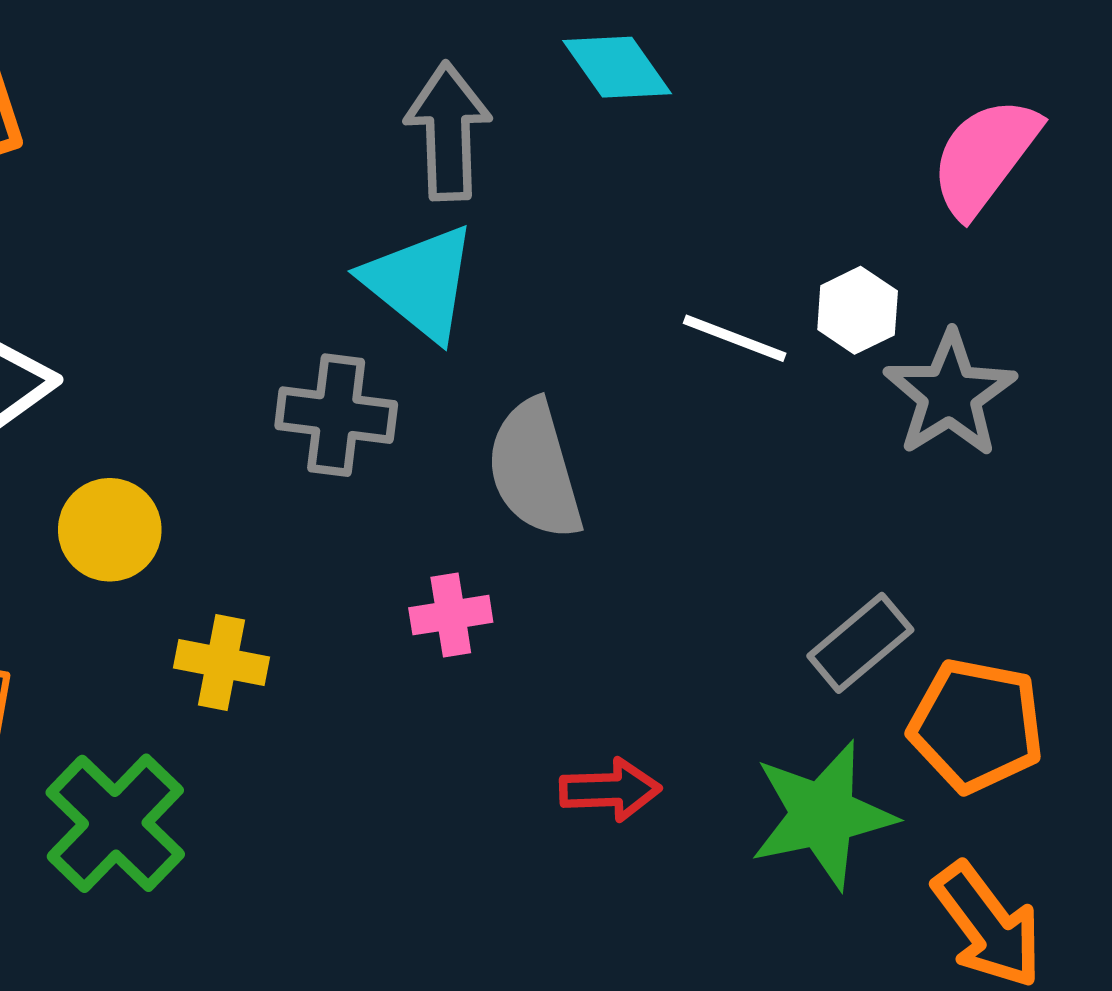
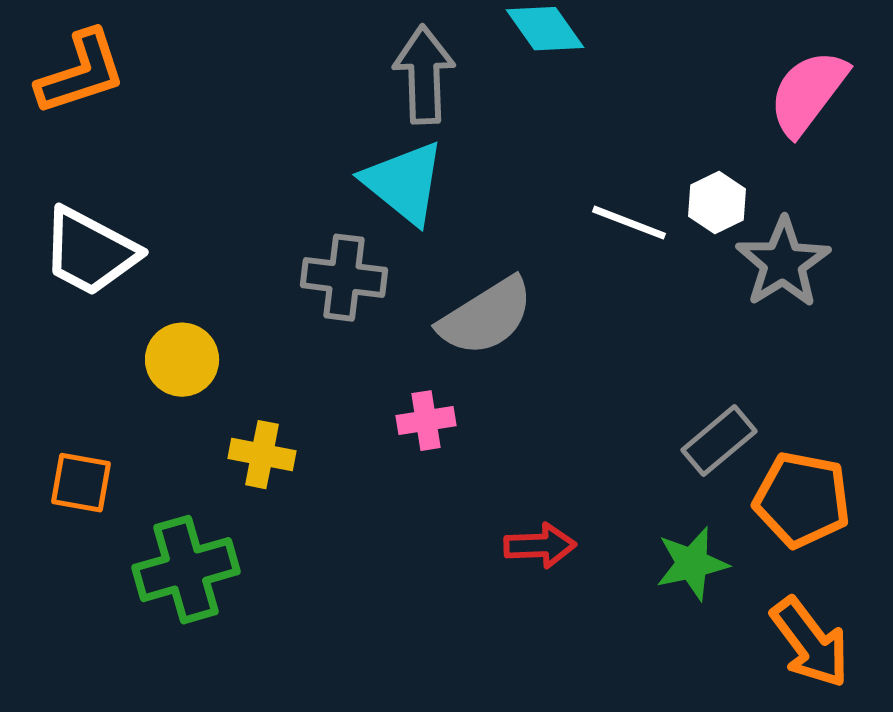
gray semicircle: (535, 470) -> (486, 317), turned -106
green star: (823, 815) -> (692, 564), size x0.7
green cross: (115, 823) -> (186, 570), turned 30

